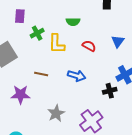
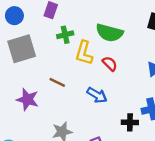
green semicircle: (73, 22) -> (109, 33), size x1.6
red semicircle: (89, 46) -> (110, 64), moved

